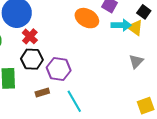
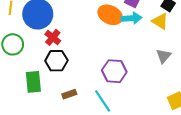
cyan arrow: (121, 25) -> (131, 18), moved
purple hexagon: (59, 69) -> (114, 71), moved

